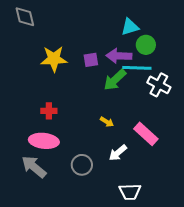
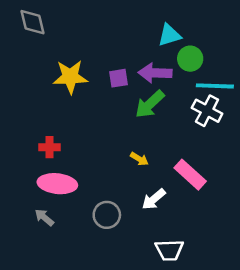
cyan line: (137, 68) -> (215, 86), moved
red cross: (49, 111) -> (49, 147), moved
gray arrow: (34, 167) -> (44, 217), size x0.6

